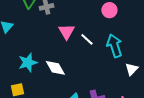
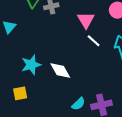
pink triangle: (67, 32) -> (86, 20), moved

